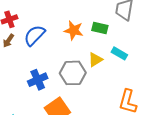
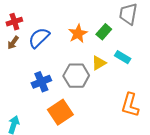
green rectangle: (100, 28) -> (104, 32), turned -63
orange star: (74, 30) -> (78, 34), turned 30

